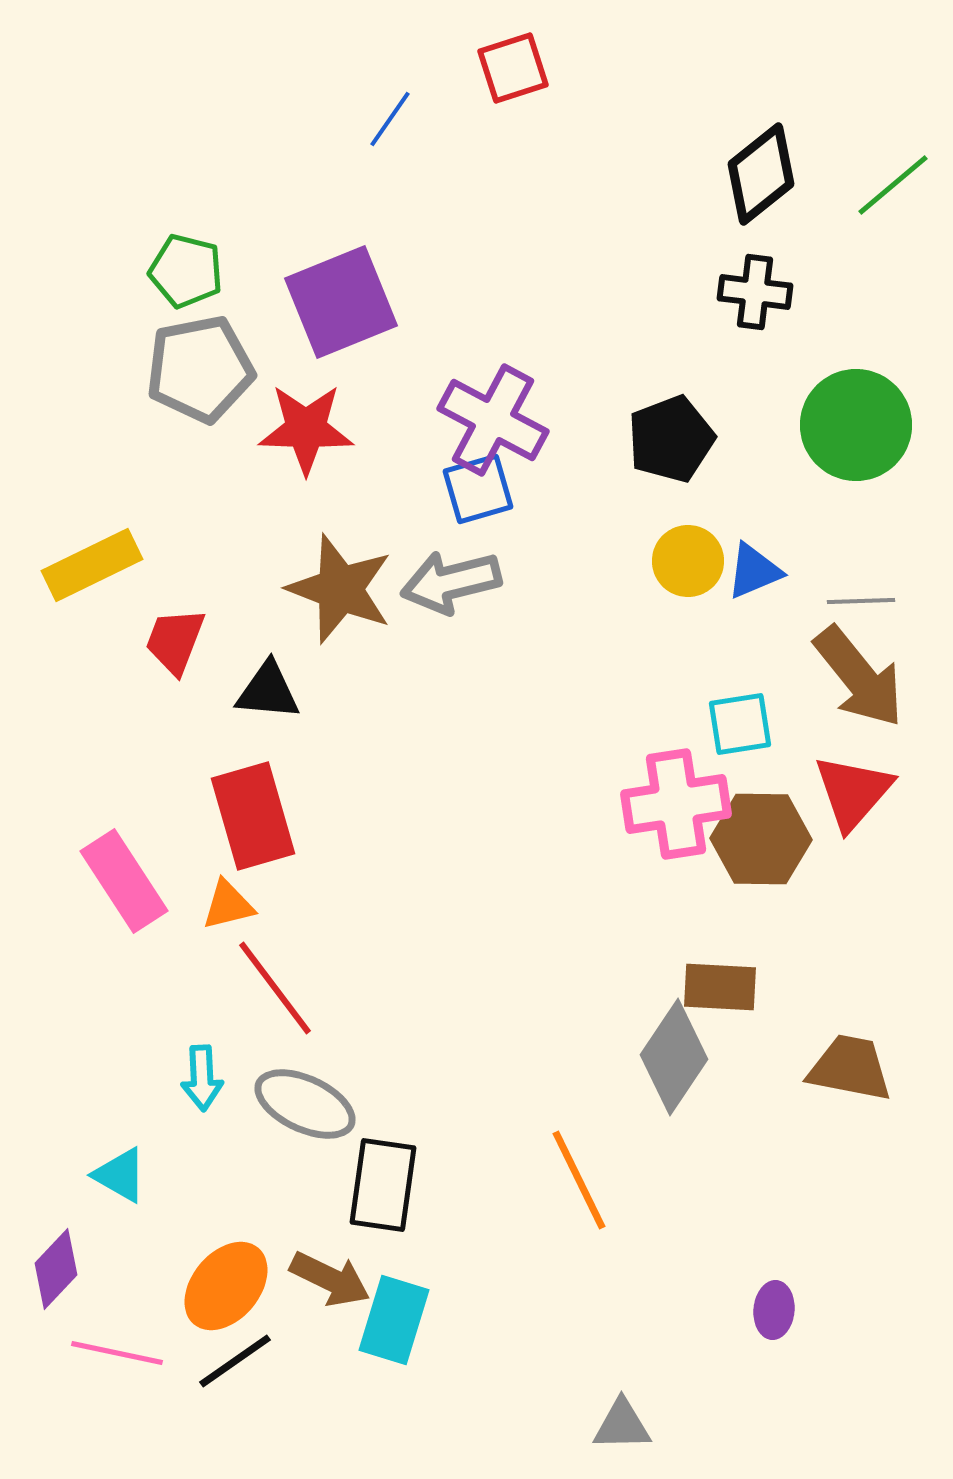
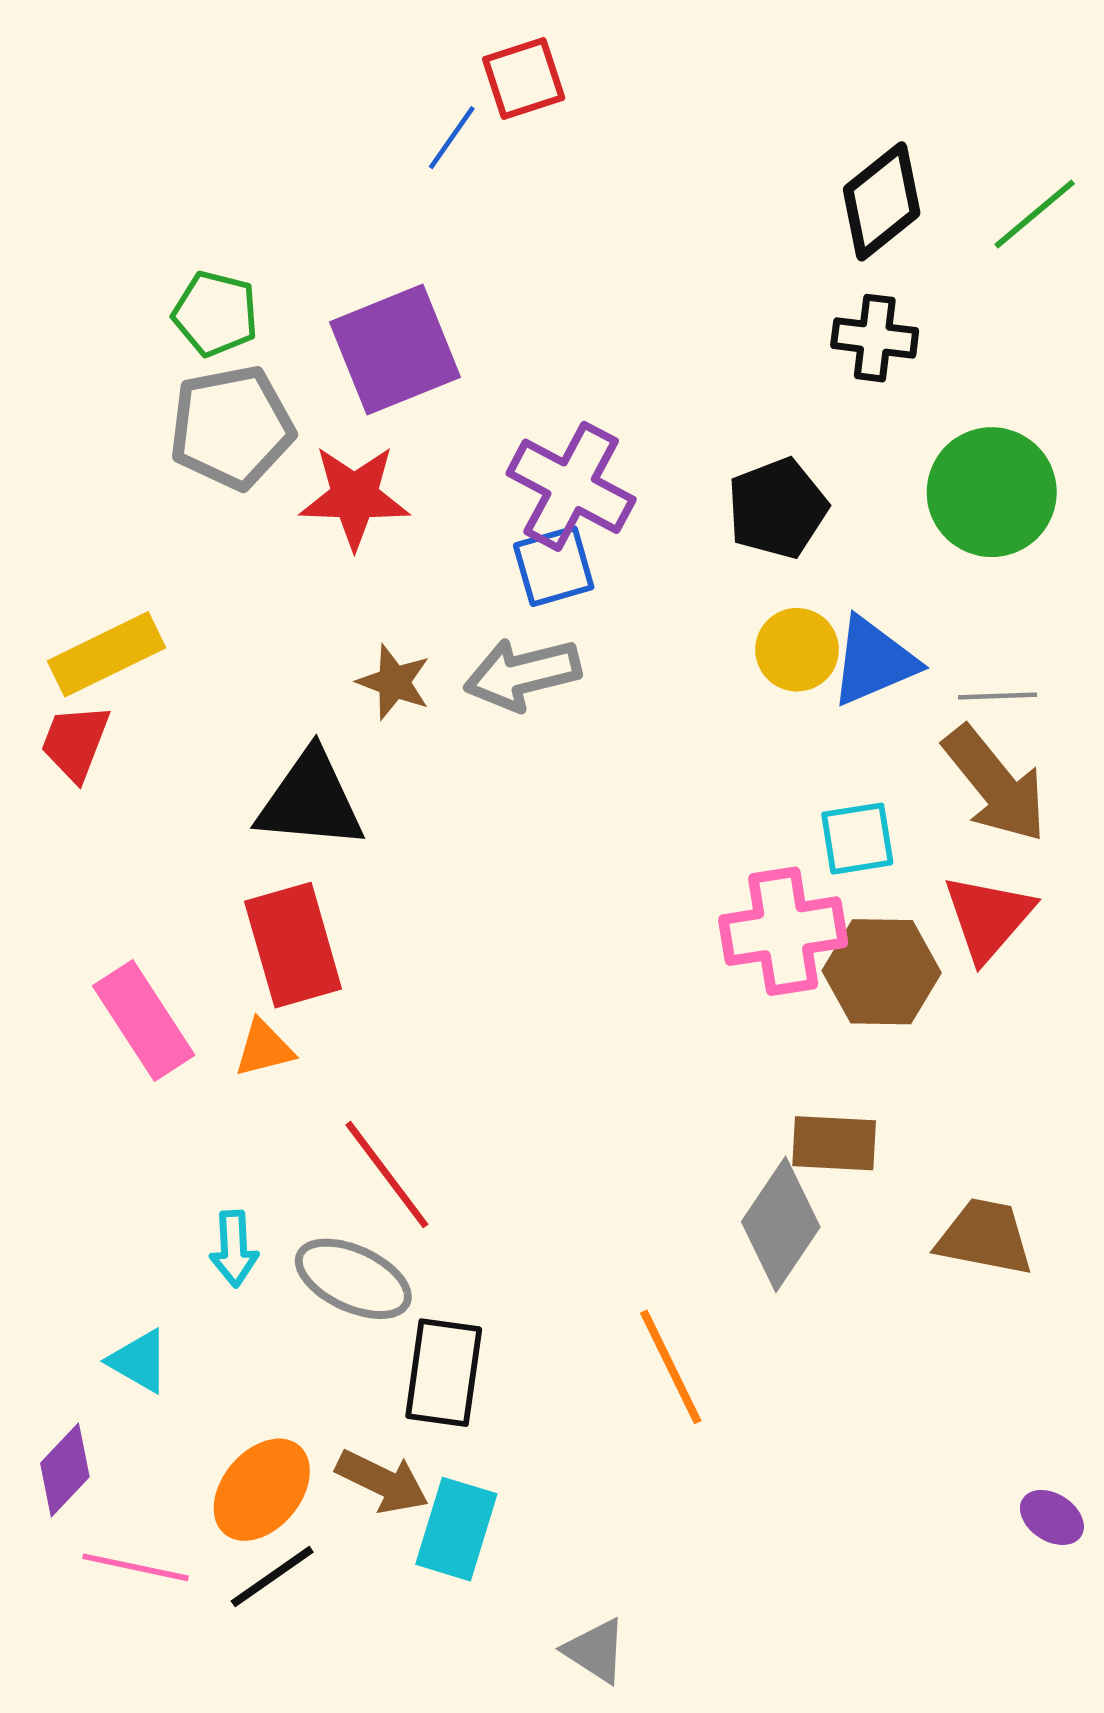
red square: (513, 68) -> (524, 79), moved
blue triangle: (754, 571) -> (874, 661), size x1.4
brown star: (340, 589) -> (394, 682), size x0.6
red trapezoid: (175, 641) -> (75, 742), moved
black triangle: (268, 691) -> (310, 800), size x1.5
red line: (275, 988) -> (387, 1175), moved
purple ellipse: (774, 1310) -> (1052, 1517), moved, turned -62
gray triangle: (622, 1425) -> (595, 1651), moved, turned 34

